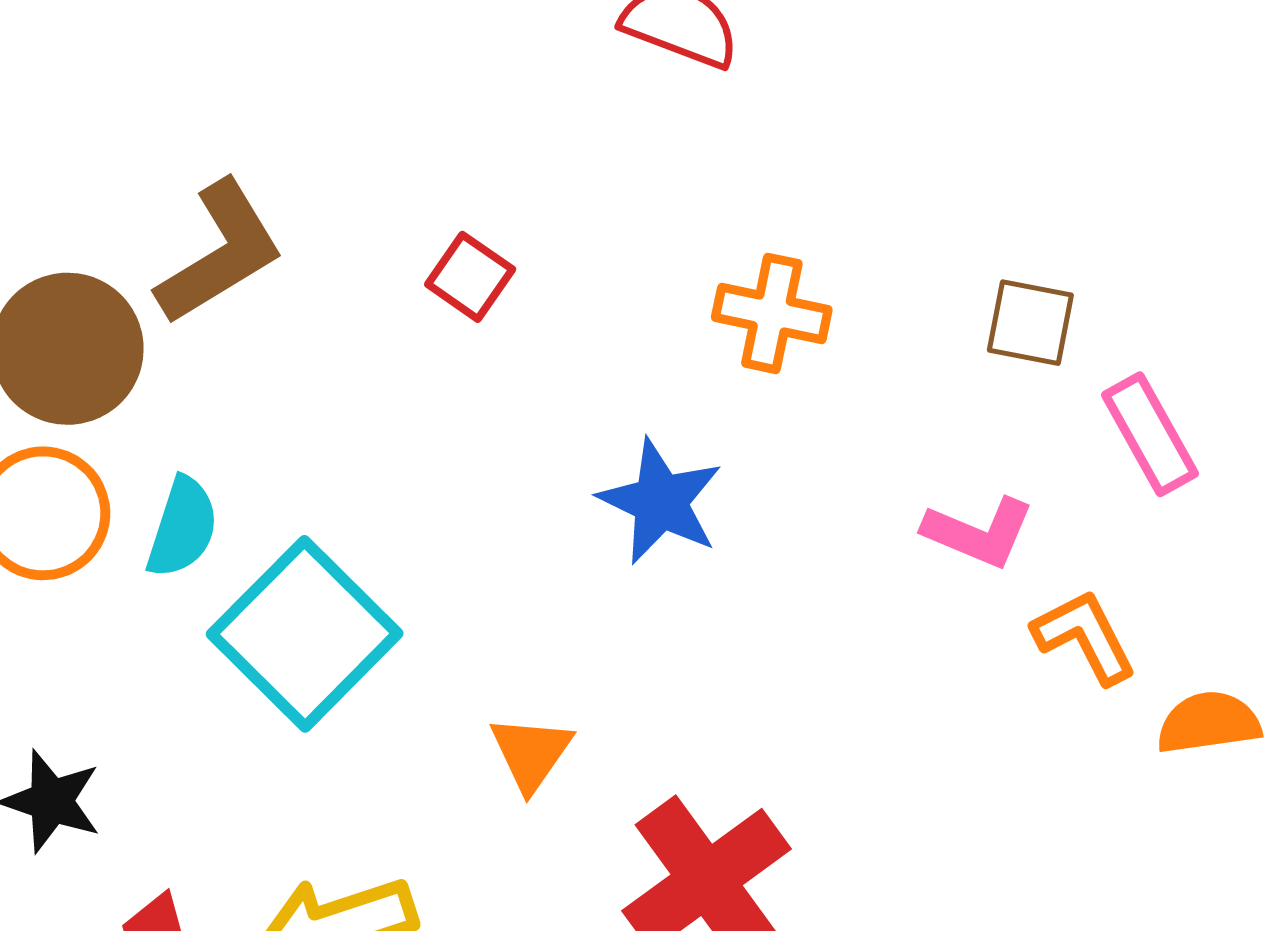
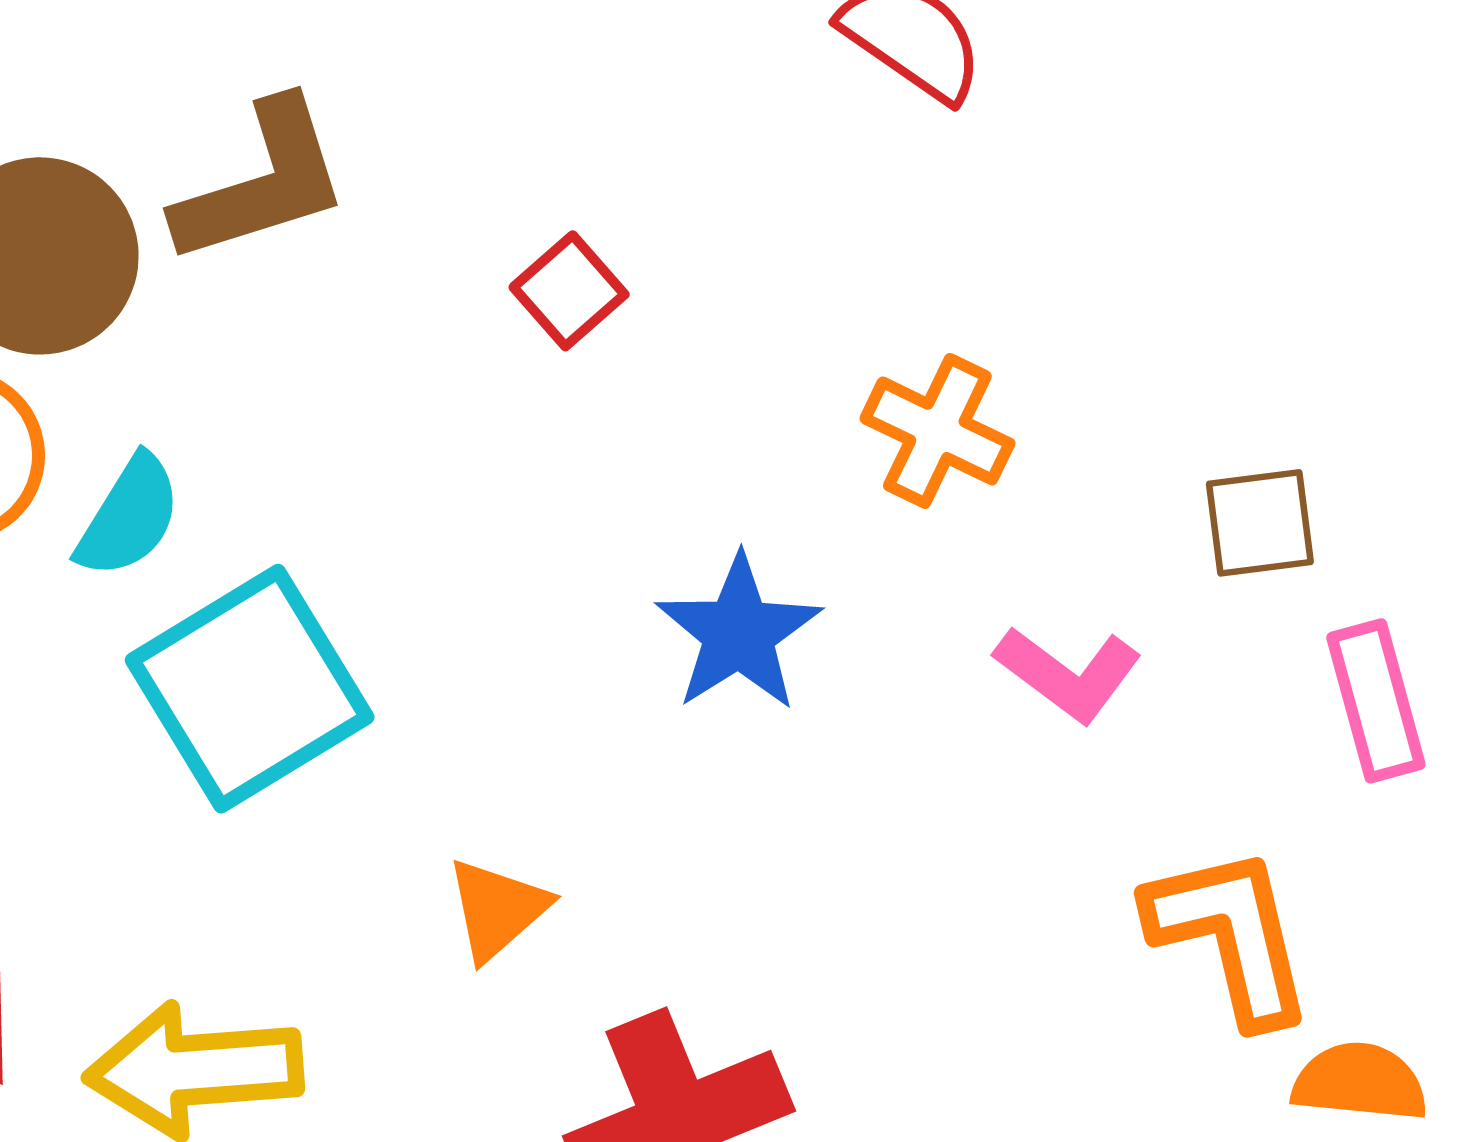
brown square: (1030, 323) -> (1260, 523), turned -32
pink L-shape: (979, 532) -> (1068, 674), moved
orange L-shape: (1085, 637) -> (1230, 935), size x1.4

